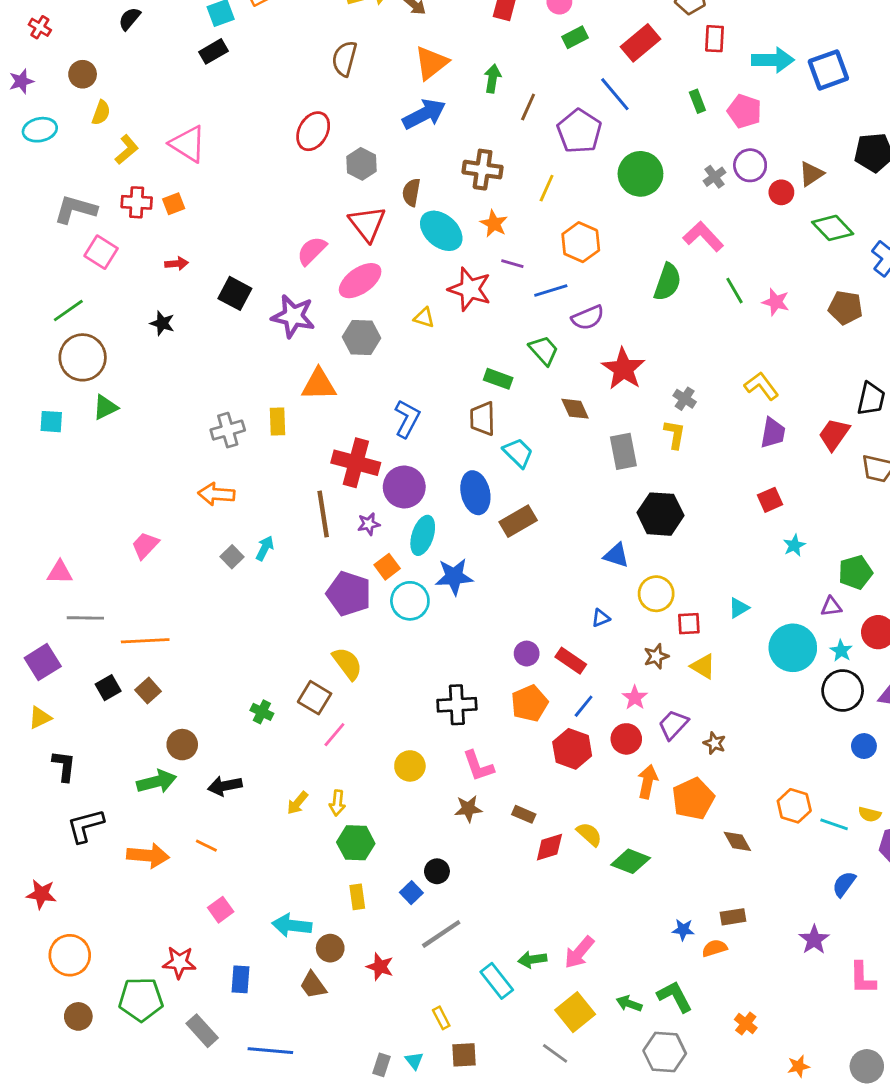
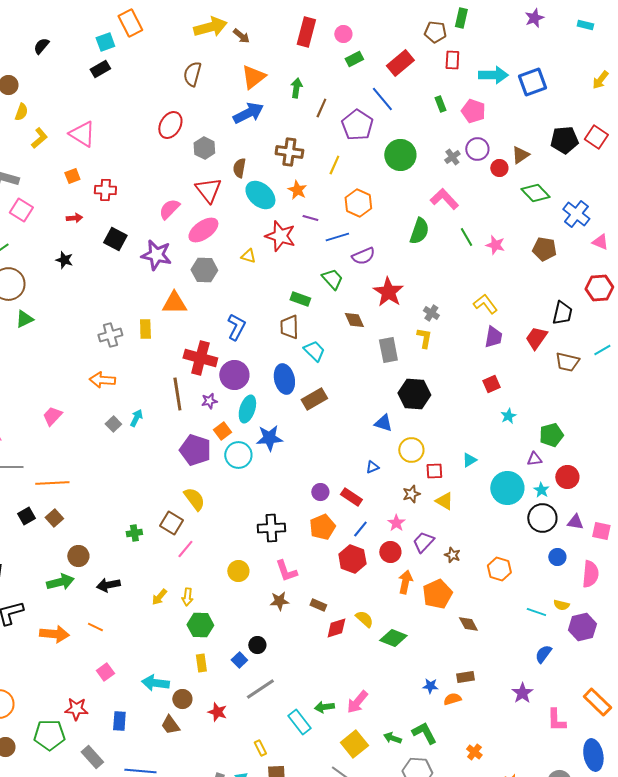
red cross: (137, 202) -> (105, 190), moved
green cross: (262, 712) -> (134, 533), turned -35
orange hexagon: (794, 806) -> (499, 569), moved

